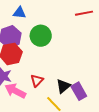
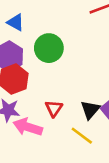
blue triangle: (20, 13) -> (16, 22), turned 32

